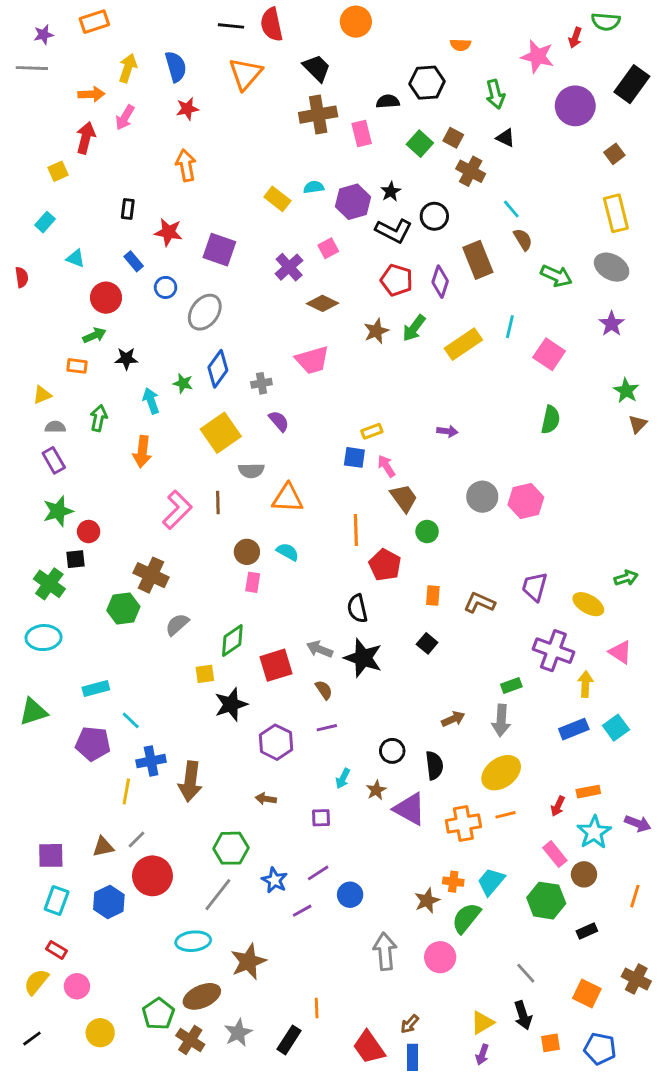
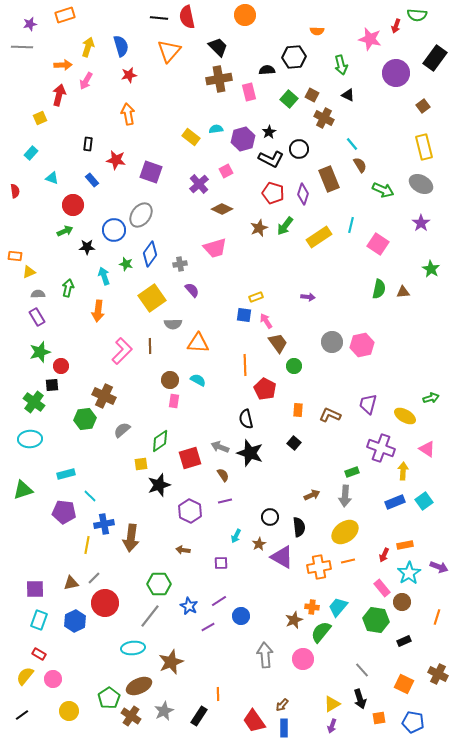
blue circle: (166, 287) -> (114, 230), moved, size x1.5
orange rectangle: (77, 366) -> (15, 256), moved
brown triangle: (638, 424) -> (403, 292), moved, turned 40

